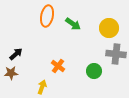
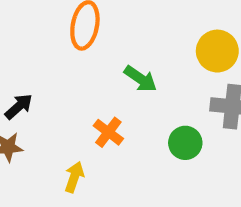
green arrow: (73, 24) -> (140, 79), moved

